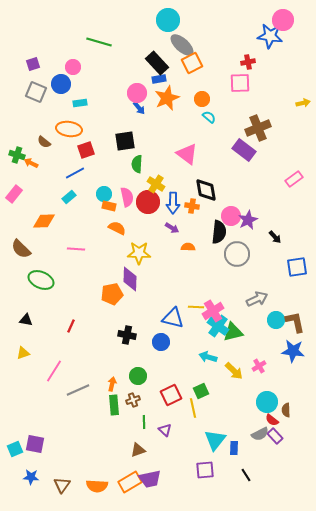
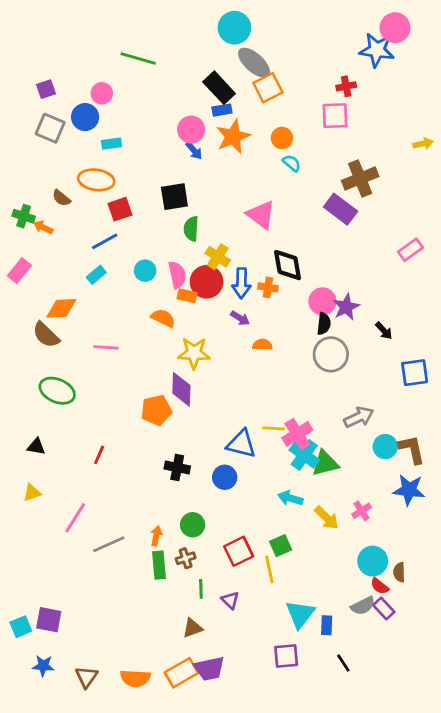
orange rectangle: (109, 206) -> (187, 296), moved
black semicircle: (219, 232) -> (324, 324), moved, size x0.7
brown semicircle: (21, 249) -> (46, 335), moved

